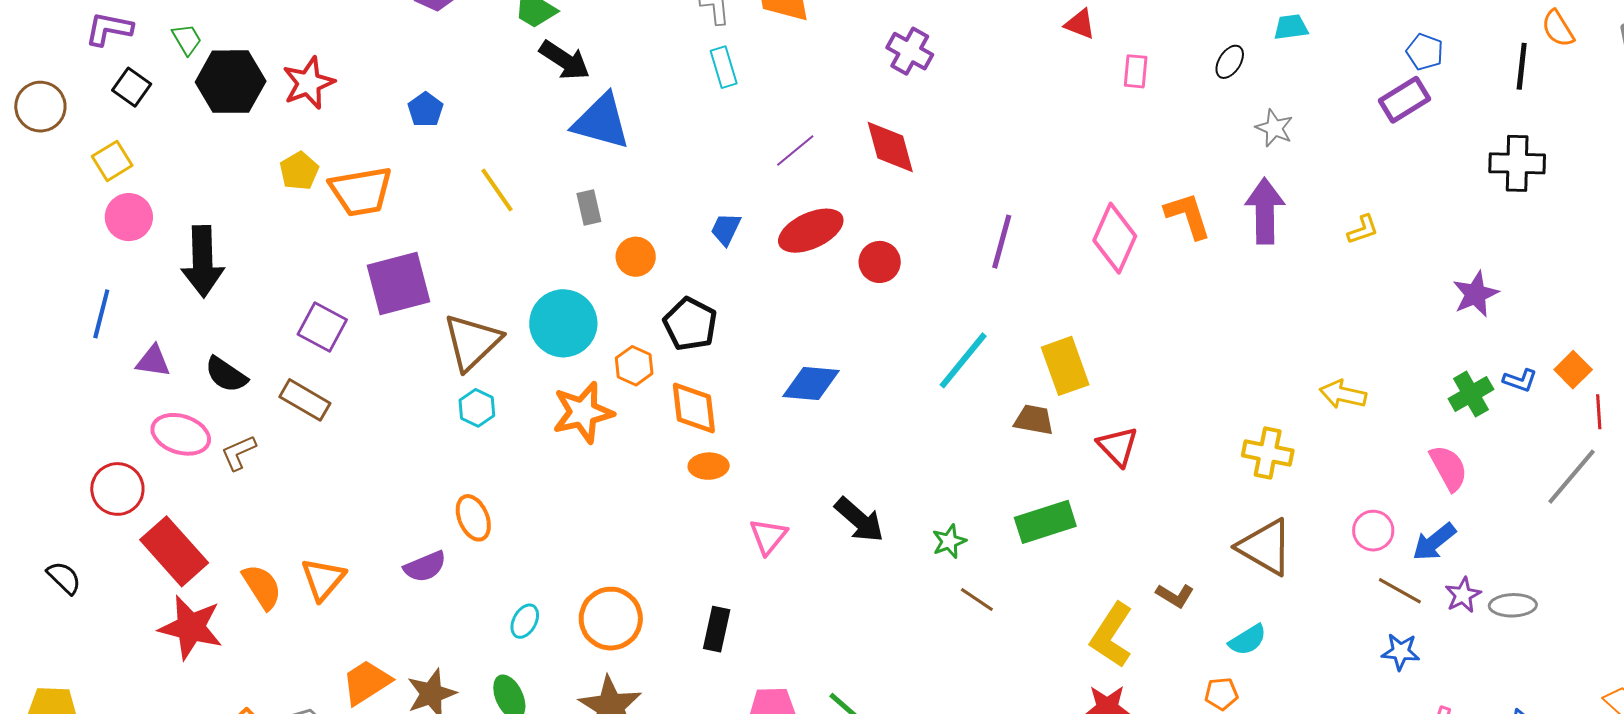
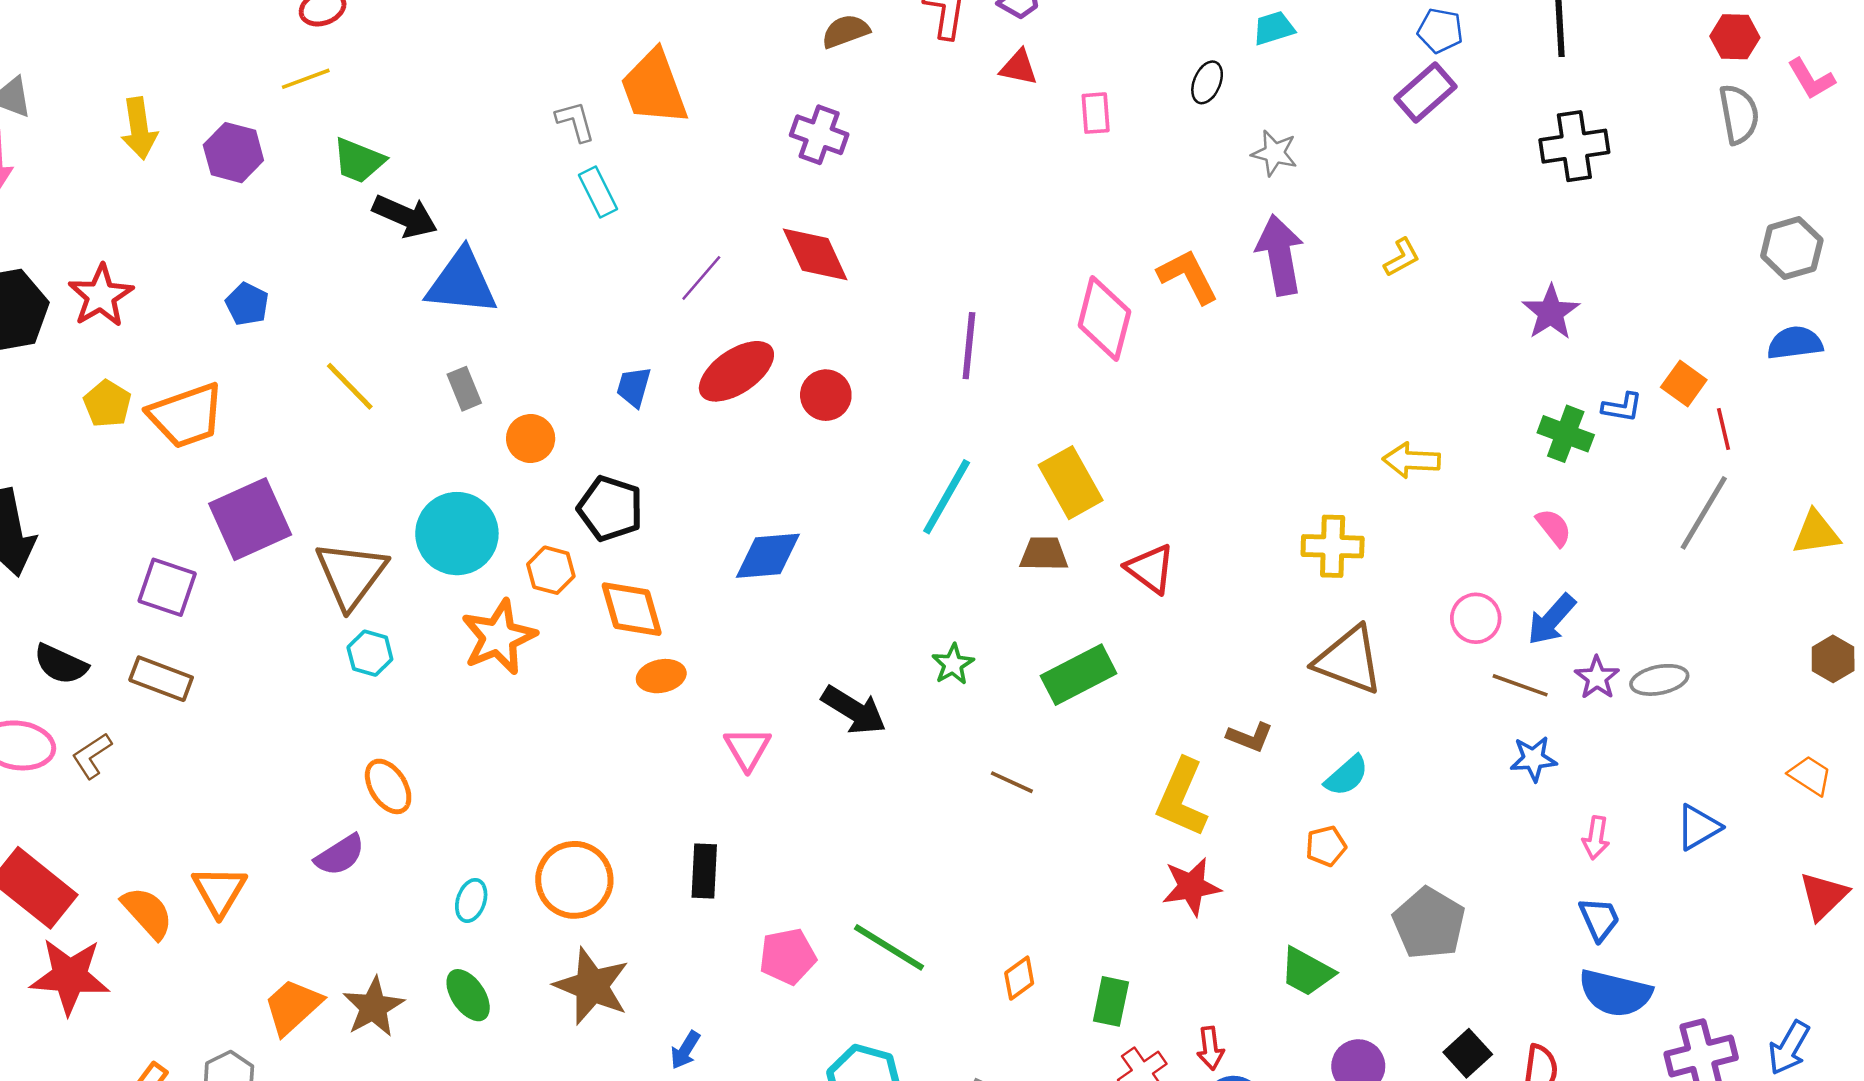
green cross: (1471, 394) -> (1566, 434), turned -30
pink semicircle: (1449, 468) -> (1554, 527), size x0.7
green star: (949, 541) -> (953, 664), moved

